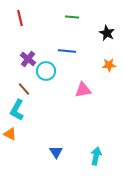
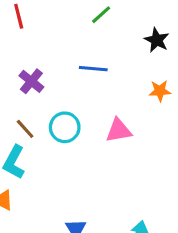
green line: (72, 17) -> (101, 15), turned -48
cyan circle: (46, 71) -> (65, 127), moved

